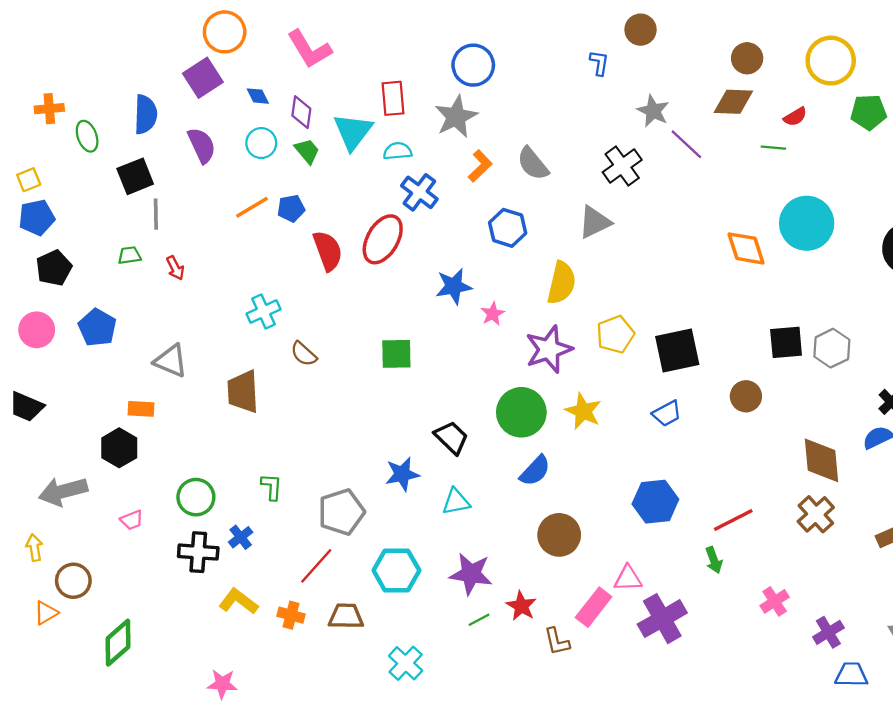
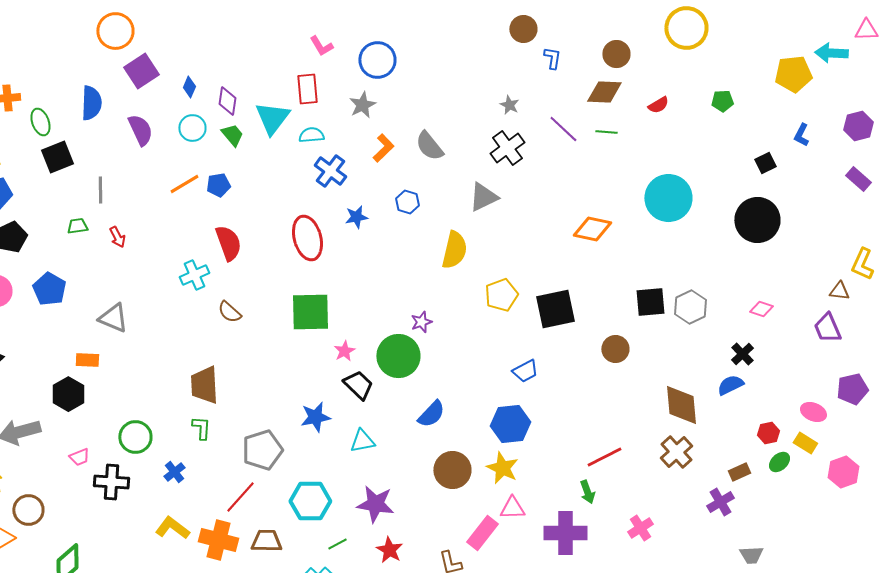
orange circle: (225, 32) -> (115, 31), moved
pink L-shape: (309, 49) -> (321, 46), moved, size x0.6
yellow circle: (831, 61) -> (686, 28), moved
blue L-shape: (599, 63) -> (552, 58), moved
blue diamond: (258, 96) -> (189, 87), turned 50
gray star: (653, 111) -> (509, 105), moved, size x0.7
green pentagon: (869, 112) -> (722, 101), size x0.7
gray star: (456, 117) -> (362, 105), size x0.7
green line: (773, 148) -> (606, 132), moved
black square: (135, 176) -> (57, 157), moved
blue hexagon: (508, 228) -> (407, 202), size x0.7
red ellipse: (383, 239) -> (307, 238), moved, turned -45
orange diamond: (746, 248) -> (592, 229), moved, turned -60
red semicircle: (328, 251) -> (228, 243), moved
blue star: (454, 286) -> (356, 217), moved, size x0.7
pink star: (493, 314) -> (344, 351), moved
purple star: (549, 349) -> (421, 322), moved, size x0.5
green square: (396, 354) -> (310, 312), size x1.4
brown trapezoid: (243, 392) -> (204, 385), moved
yellow star: (583, 411) -> (502, 468), moved
green circle: (521, 412) -> (398, 356), moved
blue trapezoid: (667, 413) -> (525, 371), moved
blue hexagon: (655, 502) -> (510, 424), moved
black cross: (198, 552) -> (111, 482), moved
red star: (521, 606) -> (389, 550), moved
orange cross: (291, 615) -> (218, 540), size x1.6
purple cross: (662, 619) -> (565, 533), moved, turned 30
green line: (479, 620) -> (337, 544), moved
purple cross: (828, 632) -> (720, 502), moved

